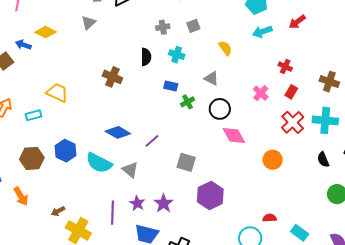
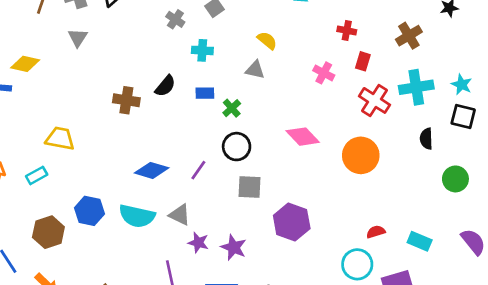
gray cross: (163, 27) -> (175, 19), turned -32
yellow semicircle: (225, 48) -> (267, 40), moved
black semicircle: (146, 57) -> (165, 86), moved, turned 54
brown cross: (329, 82) -> (409, 36), turned -36
black circle: (220, 109) -> (237, 147), moved
orange circle: (273, 160) -> (361, 155), size x1.4
black semicircle: (323, 160) -> (426, 139), turned 35
purple star: (137, 203) -> (198, 243), moved

